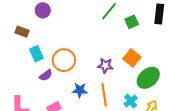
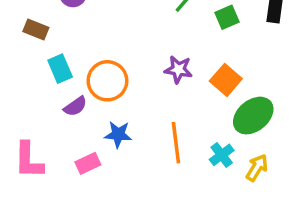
purple star: (105, 66) -> (178, 70), moved
blue star: (80, 90) -> (118, 134), moved

